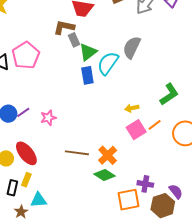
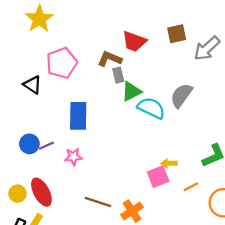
pink pentagon: (26, 55) -> (62, 63), moved
cyan semicircle: (108, 63) -> (151, 108), turned 70
blue rectangle: (87, 75) -> (78, 116), moved, size x1.4
pink square: (136, 130) -> (158, 177), moved

